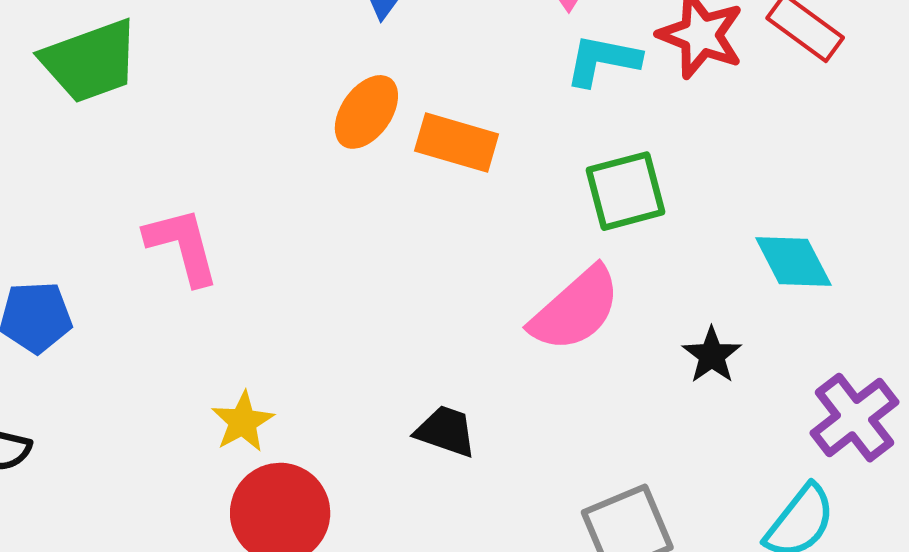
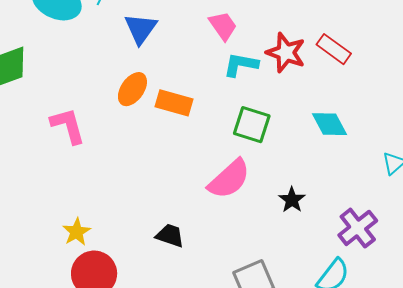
green square: (625, 191) -> (252, 125), turned 33
pink L-shape: (182, 246) -> (68, 126), moved
cyan diamond: (793, 261) -> (330, 124), moved

